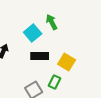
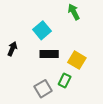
green arrow: (52, 22) -> (74, 12), moved

